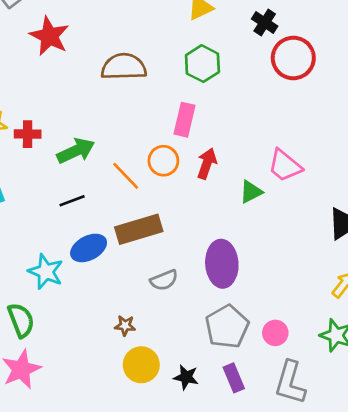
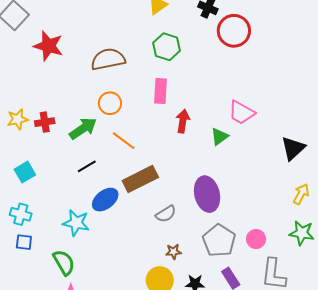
orange circle: (163, 161) -> (110, 103), moved
brown star: (125, 326) -> (173, 252), moved

